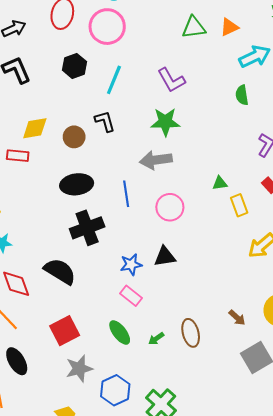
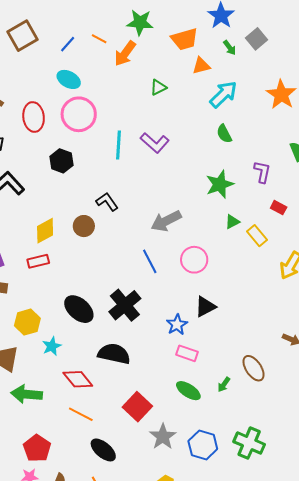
green triangle: (194, 27) -> (158, 87), size x0.7
orange triangle: (229, 27) -> (201, 66), moved, turned 30
cyan line: (114, 80) -> (119, 145), moved
green star: (165, 122) -> (220, 184), moved
black ellipse: (77, 184) -> (79, 309), moved, turned 68

